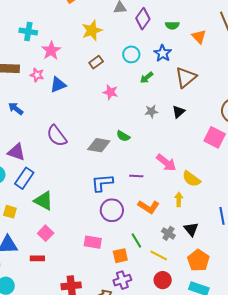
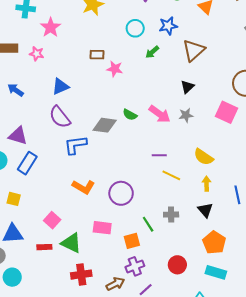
blue star: (163, 53) -> (168, 26), turned 30
brown rectangle: (96, 62) -> (97, 55), moved, turned 40
blue triangle: (58, 85) -> (60, 86), moved
gray star: (151, 111) -> (186, 115), moved
pink arrow: (166, 163) -> (160, 114), moved
purple line: (136, 176) -> (159, 155), moved
blue L-shape: (102, 183) -> (75, 145), moved
yellow arrow: (179, 199) -> (207, 184), moved
green triangle: (44, 201) -> (71, 243), moved
orange L-shape: (149, 207) -> (83, 187), moved
gray cross: (168, 233) -> (171, 215), moved, turned -32
yellow line: (159, 255) -> (171, 175), moved

